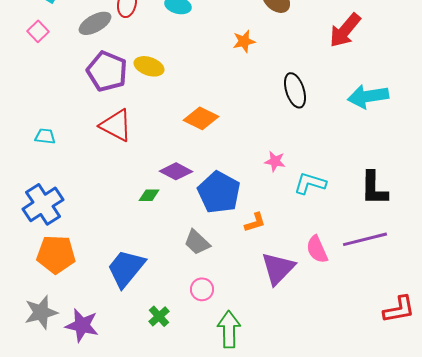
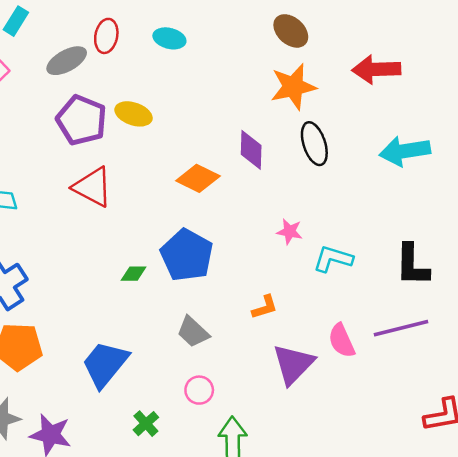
red arrow: (345, 30) -> (376, 69), turned 48
orange star: (244, 41) -> (293, 87), moved, size x1.6
purple diamond: (176, 171) -> (251, 150), moved, turned 64
blue pentagon: (219, 192) -> (187, 255), moved

